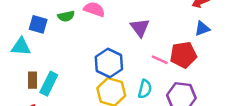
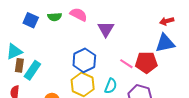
purple triangle: (140, 28) -> (106, 29), moved
blue triangle: (202, 29) -> (165, 43), size x1.5
cyan triangle: (21, 47) -> (14, 51), moved, turned -36

